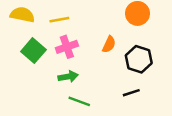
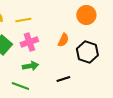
black line: (131, 93) -> (63, 79), moved
green line: (79, 101) -> (20, 86), moved

